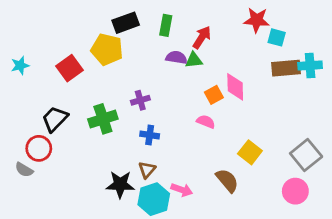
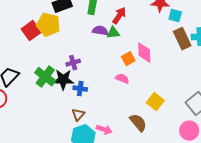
red square: (69, 68) -> (31, 31), moved
brown rectangle: (286, 68) -> (182, 39), turned 70
green cross: (103, 119) -> (45, 77), turned -35
black star: (120, 184) -> (63, 80), moved

